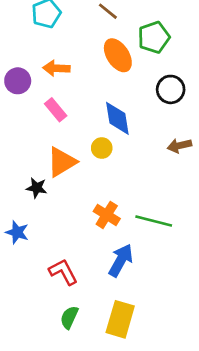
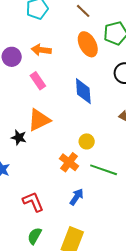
yellow circle: (102, 148) -> (87, 141), moved
blue arrow: (121, 260) -> (77, 197), size x0.7

